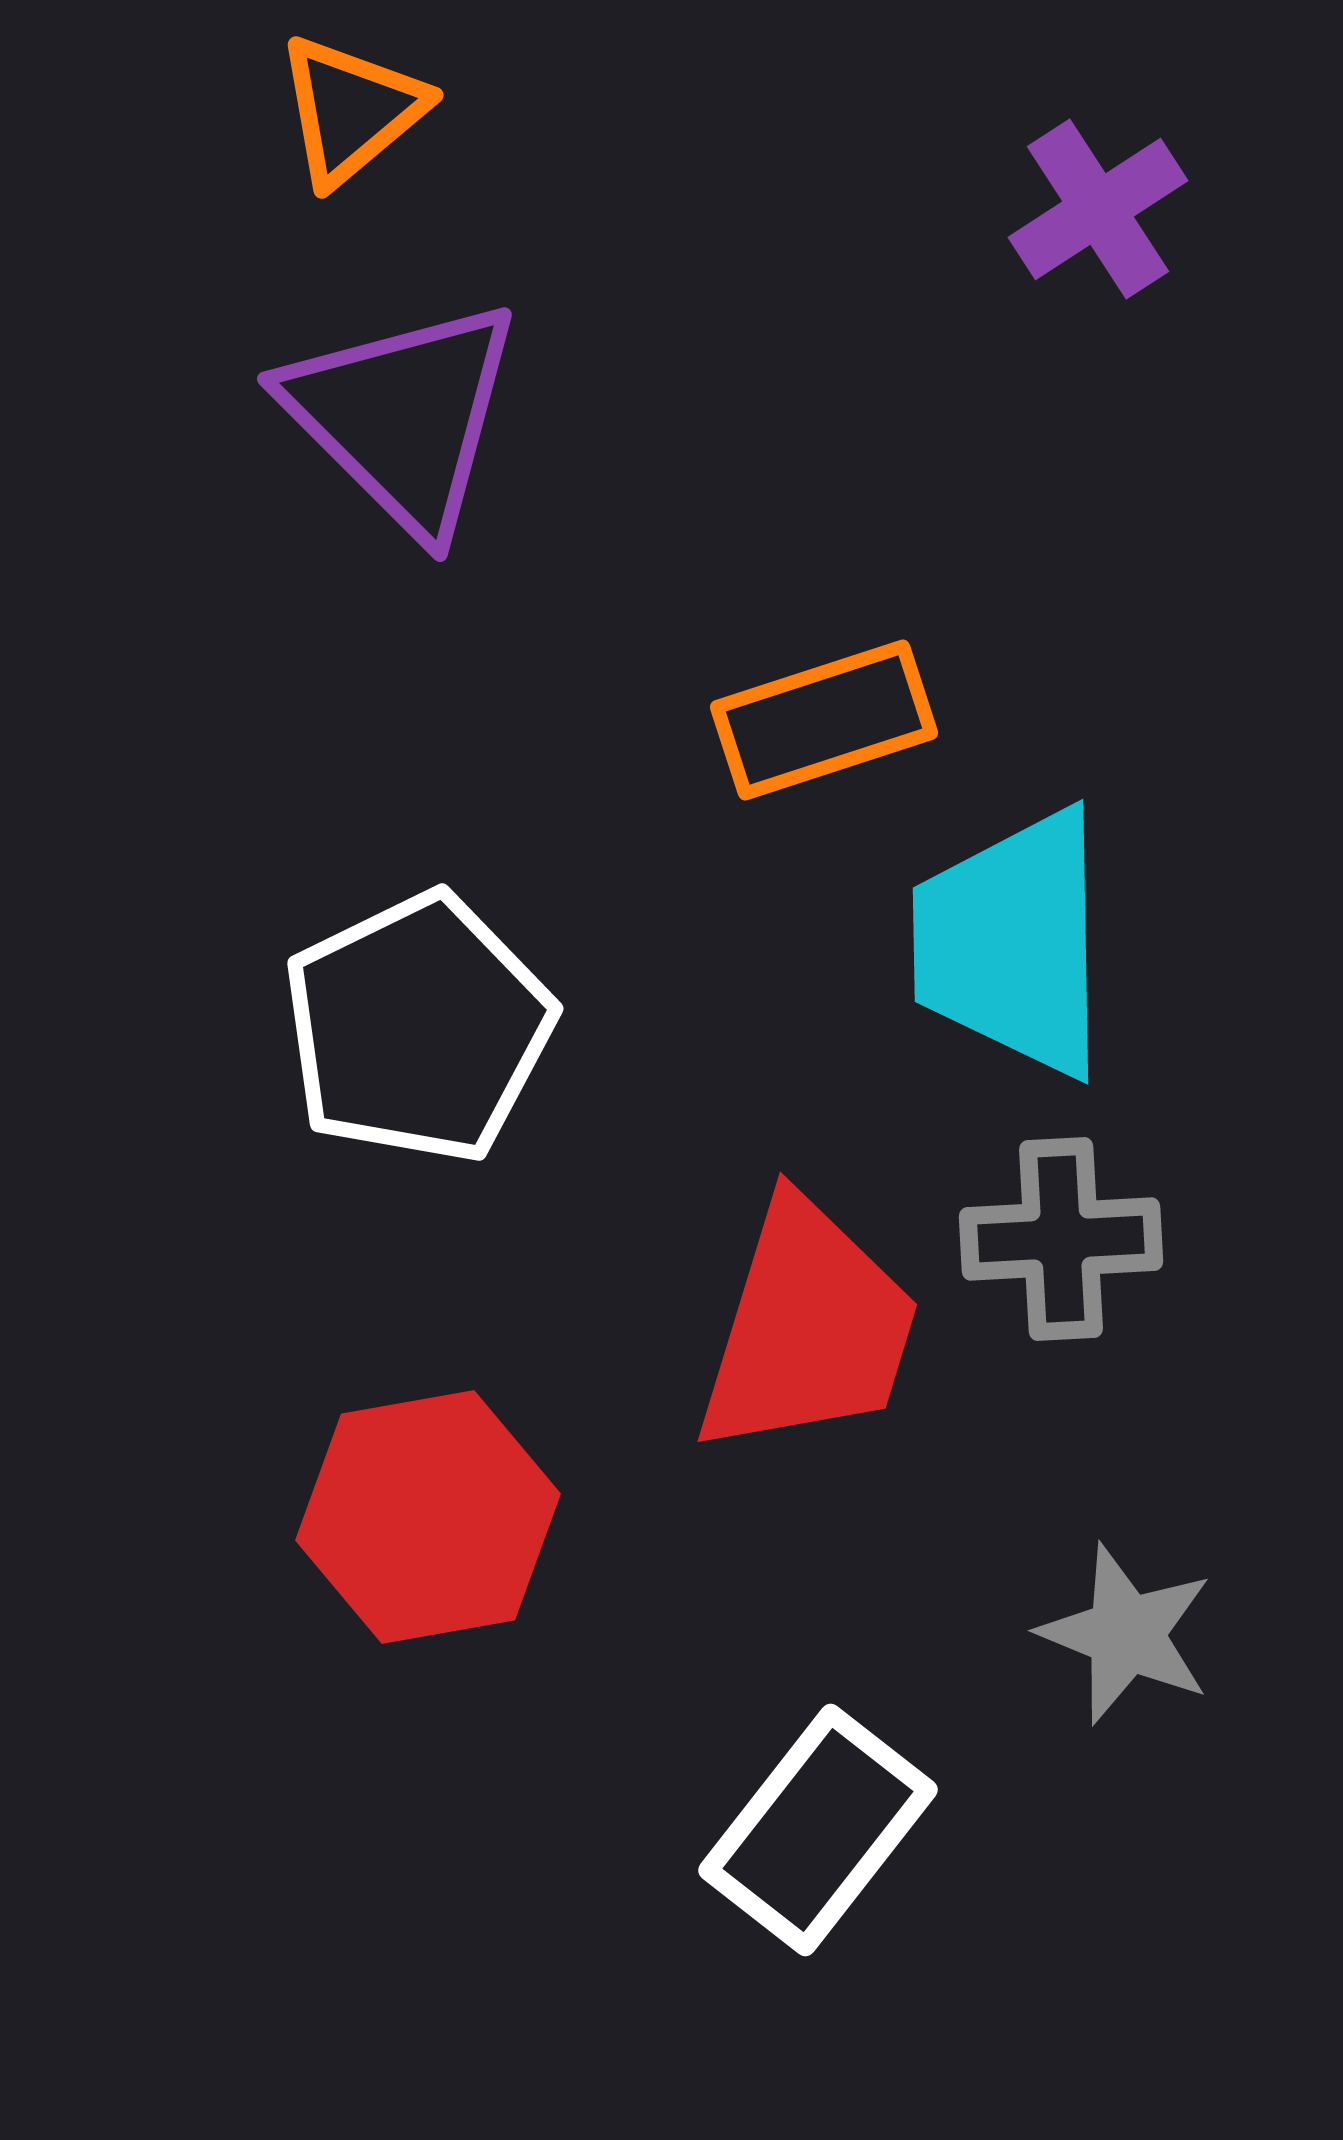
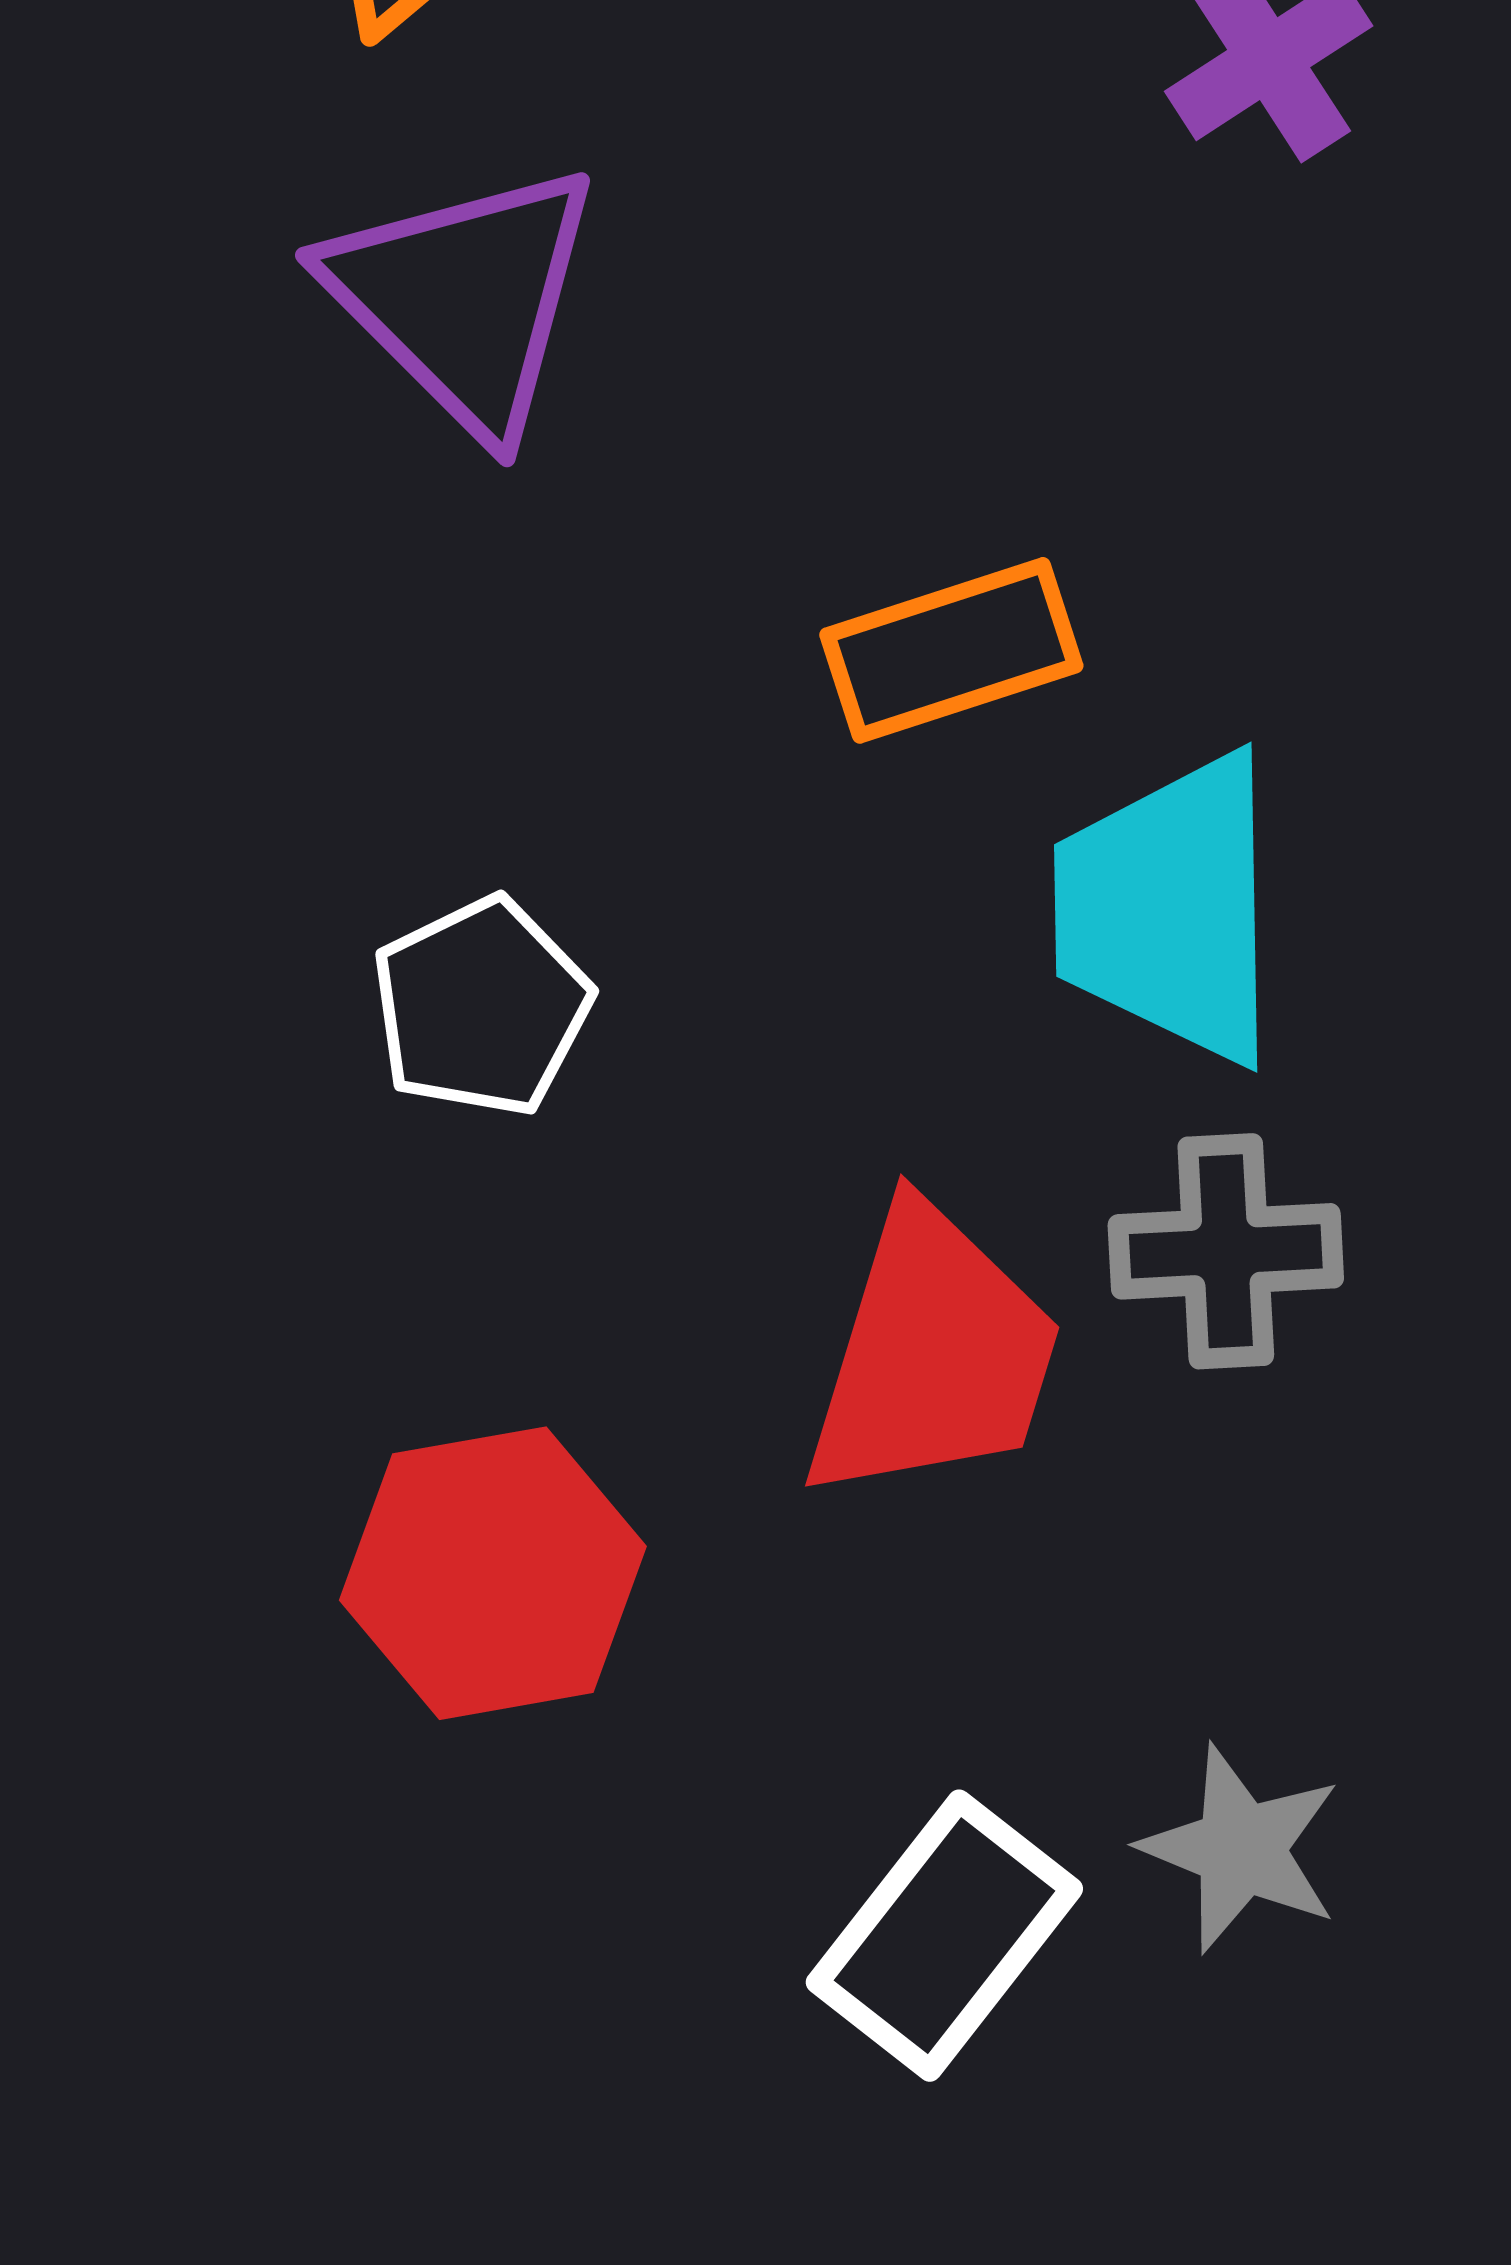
white pentagon: (418, 1028) -> (481, 1007), size x0.7
gray star: (1126, 1634) -> (1241, 1849), moved

